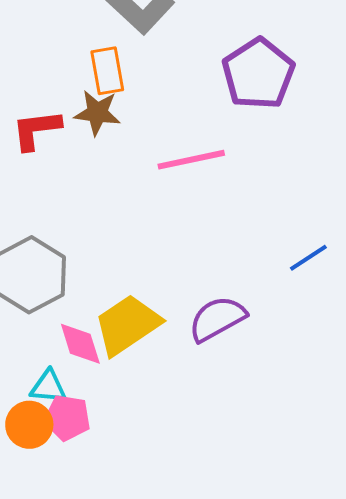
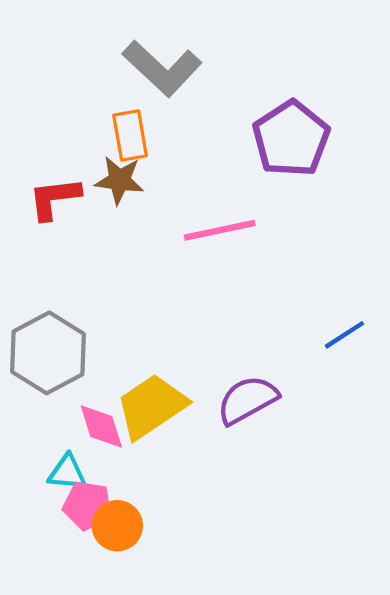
orange circle: (29, 425) -> (117, 526), moved

